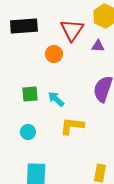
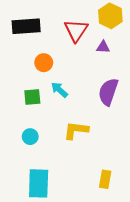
orange circle: (54, 54) -> (44, 63), moved
cyan arrow: (56, 99) -> (59, 90), moved

